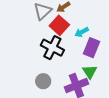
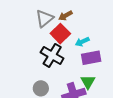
purple rectangle: (91, 48) -> (91, 58), turned 54

